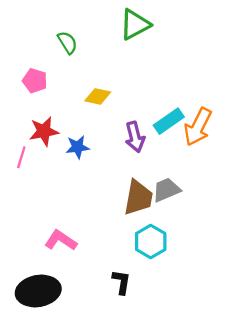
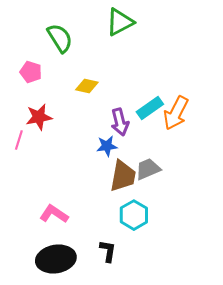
green semicircle: (67, 43) -> (60, 38), size x1.4
blue star: (78, 147) -> (107, 146), moved
black ellipse: (38, 291) -> (56, 259), moved

